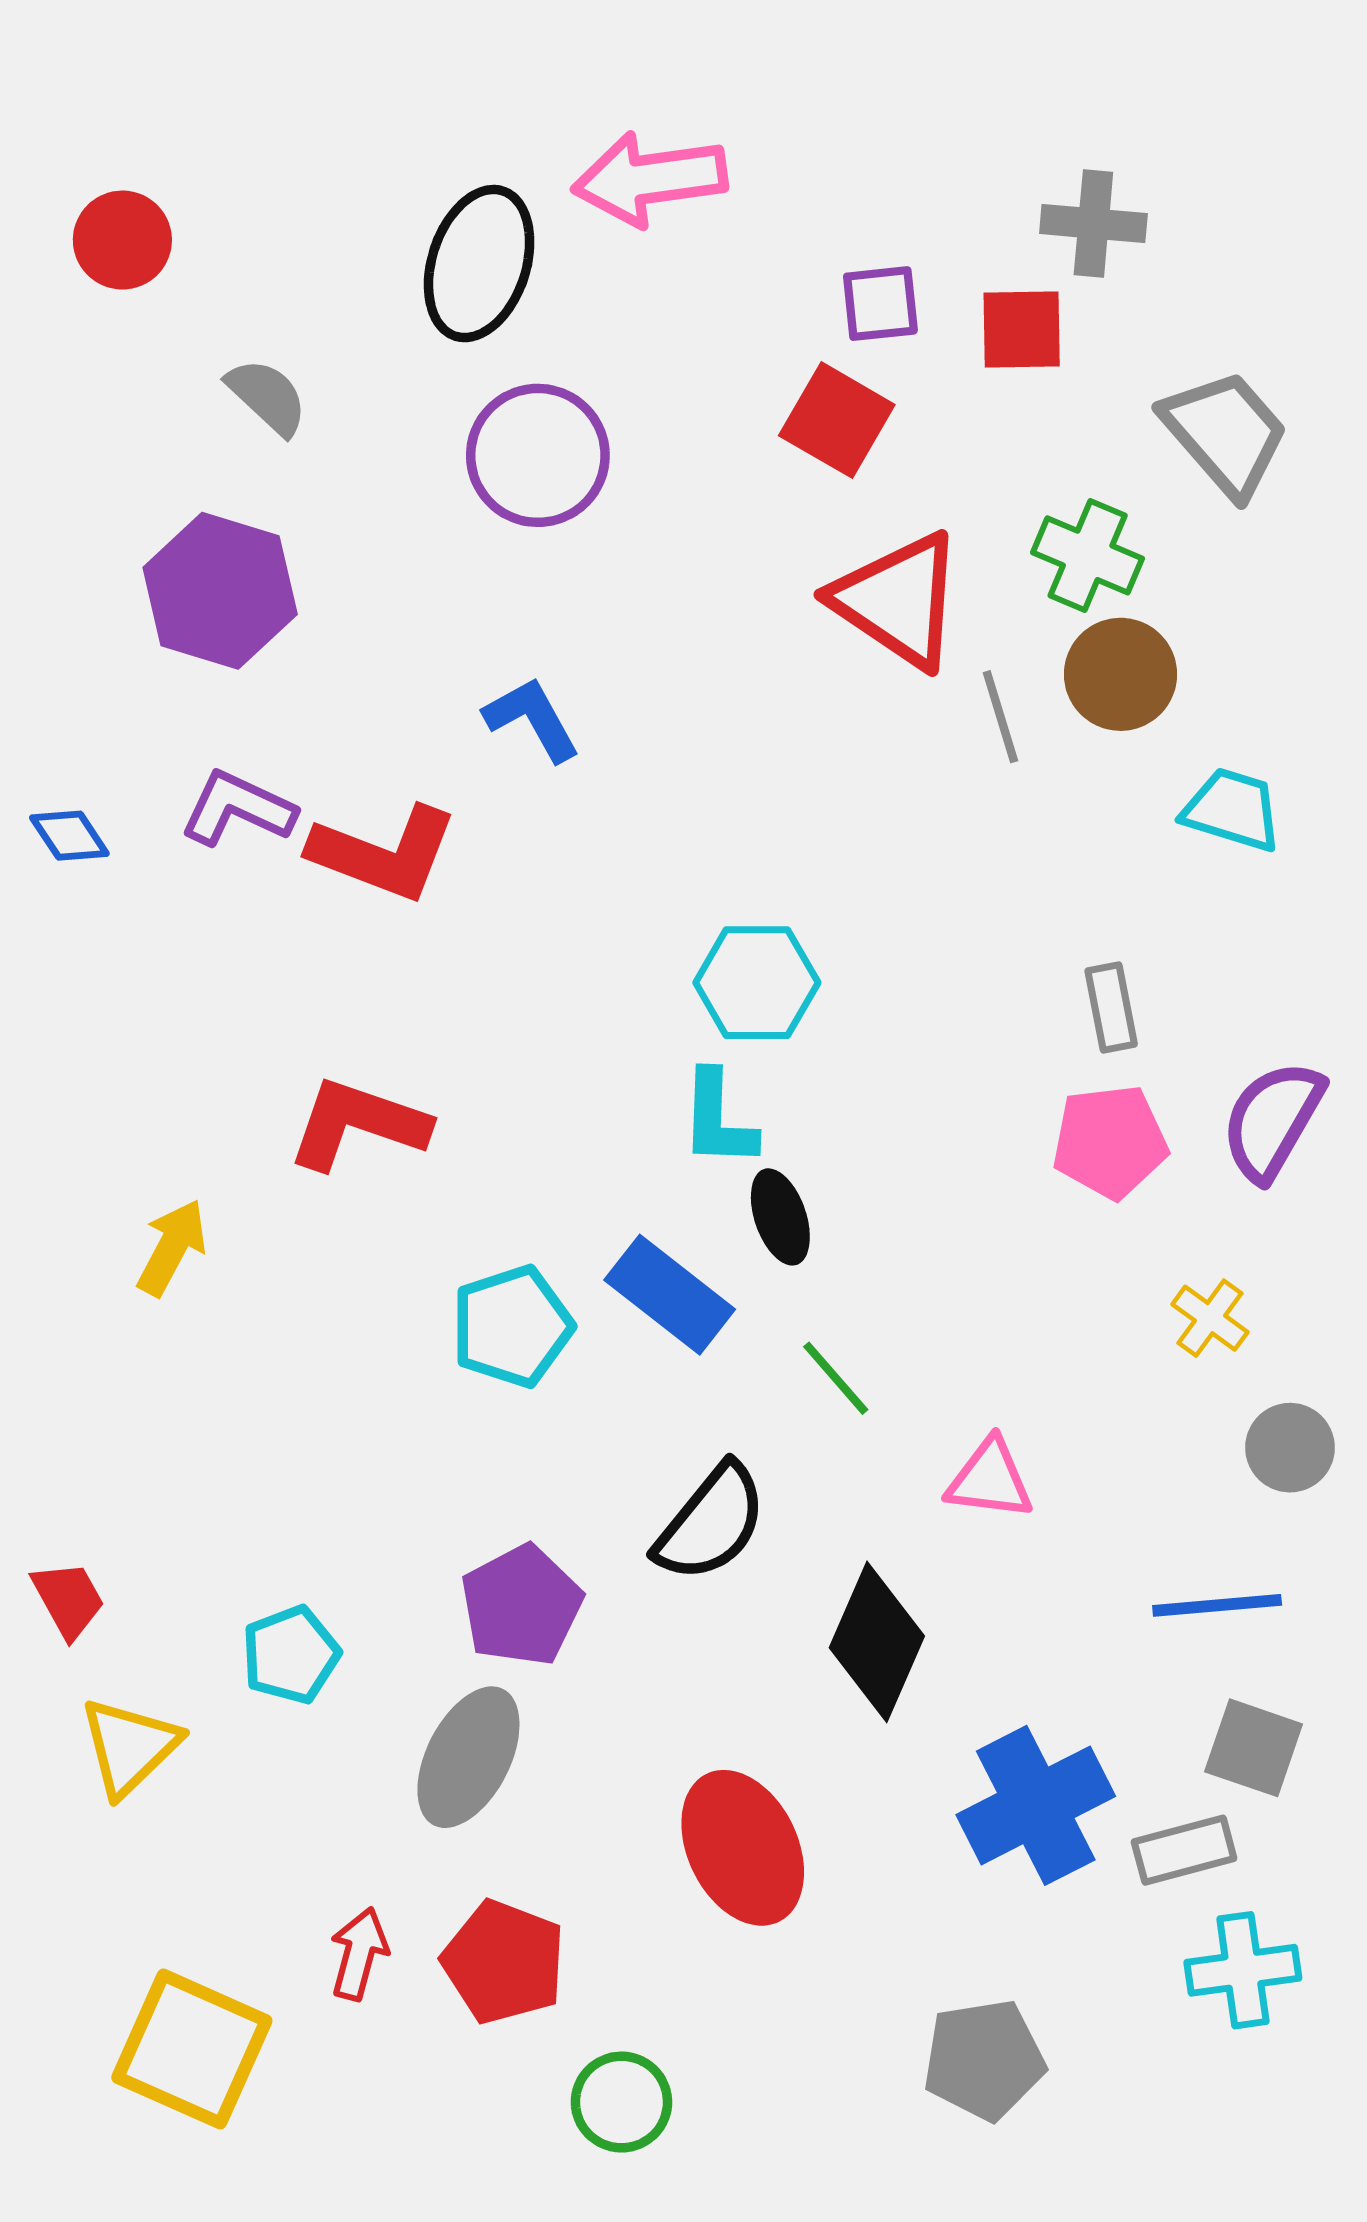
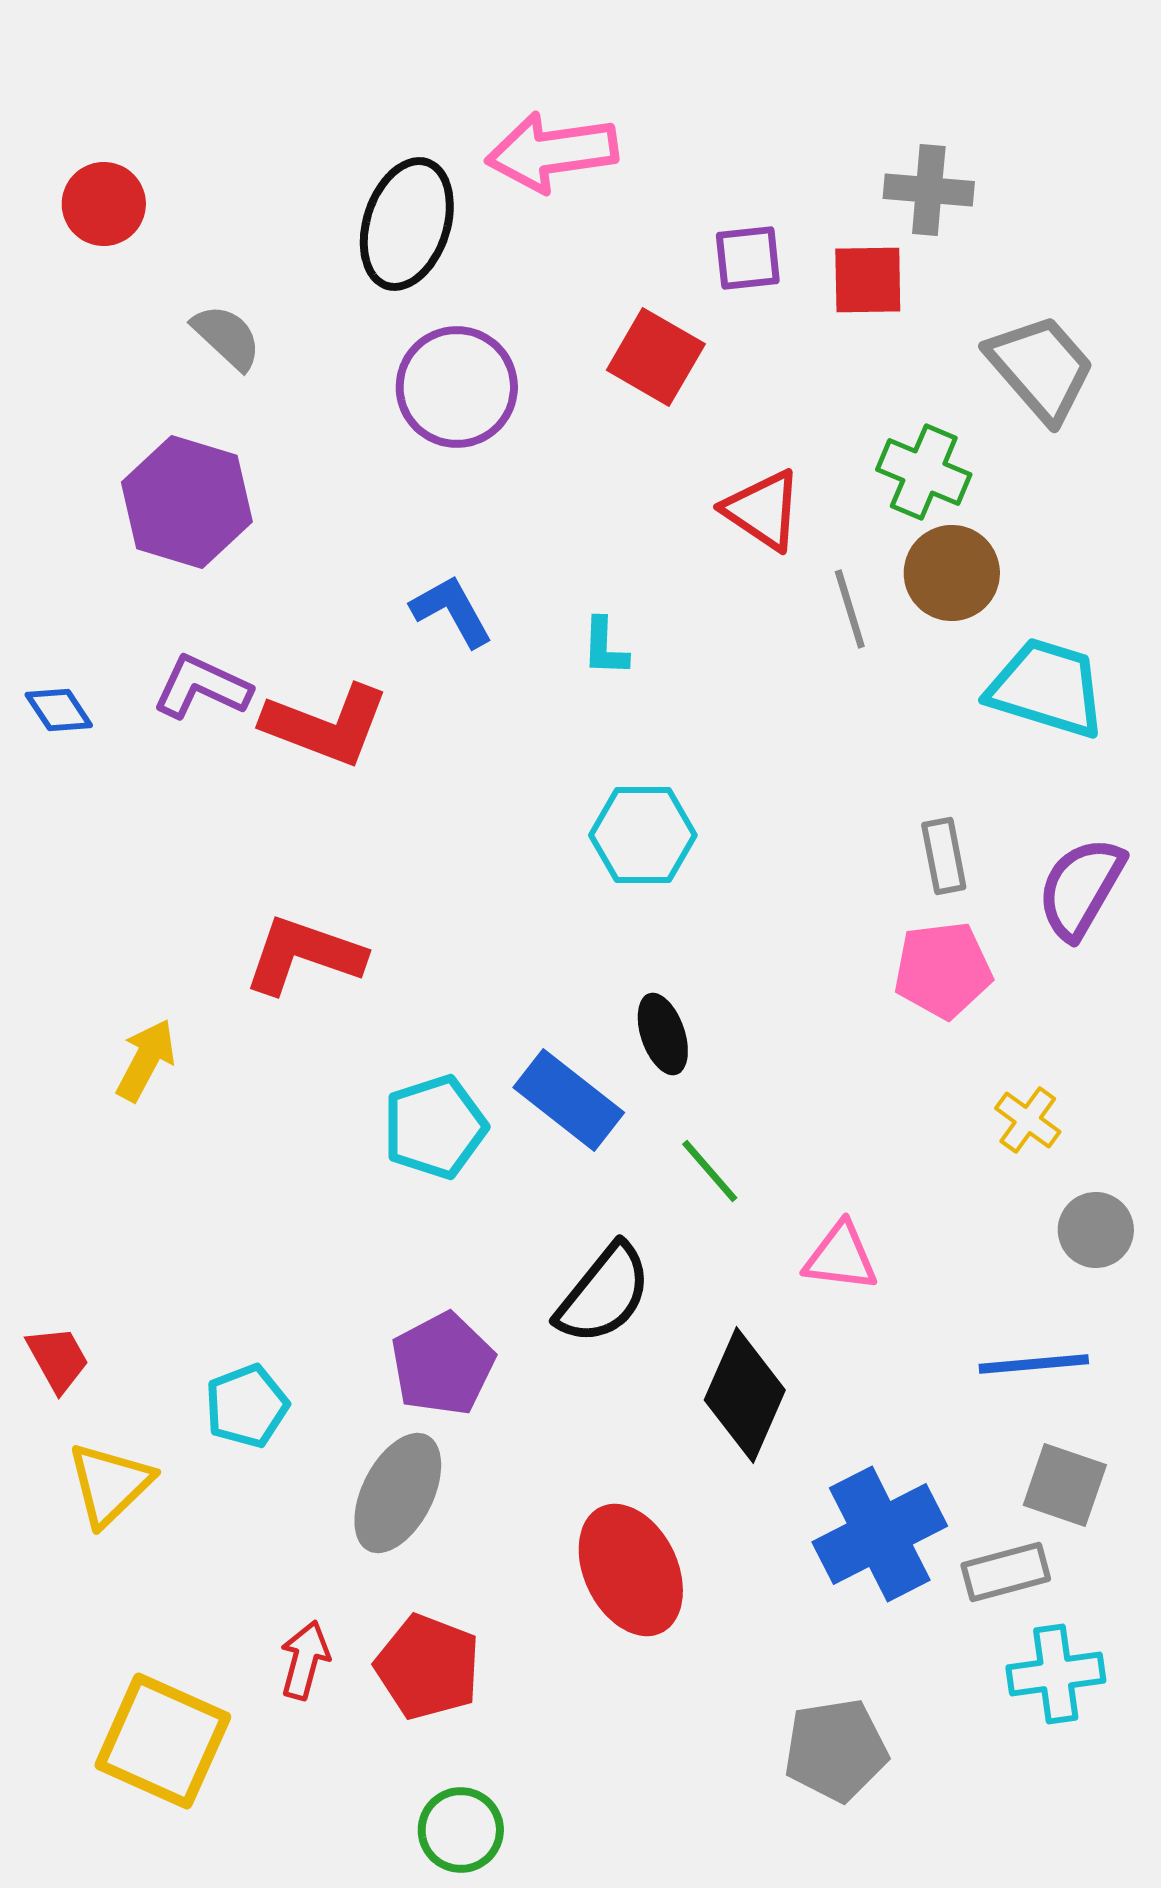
red square: (837, 420) -> (656, 357), moved
red triangle: (898, 600) -> (763, 510), size x0.7
cyan trapezoid: (1232, 810) -> (1047, 688), size x1.4
cyan L-shape: (718, 1119) -> (605, 647), moved, size x0.7
purple semicircle: (1272, 1120) -> (1081, 888), moved
green circle: (621, 2102) -> (461, 1830), moved

